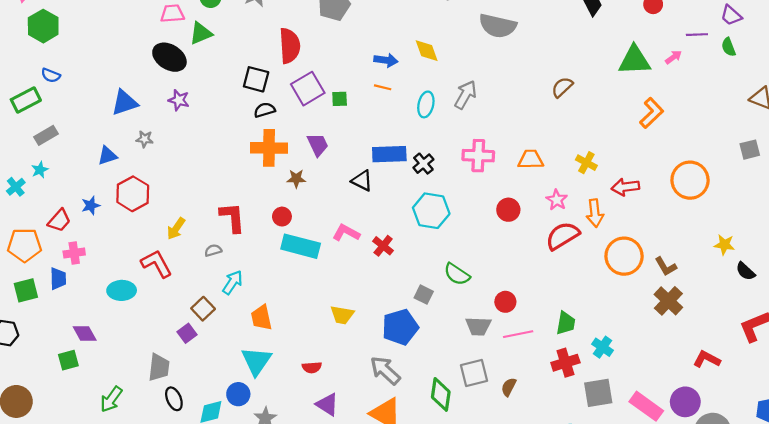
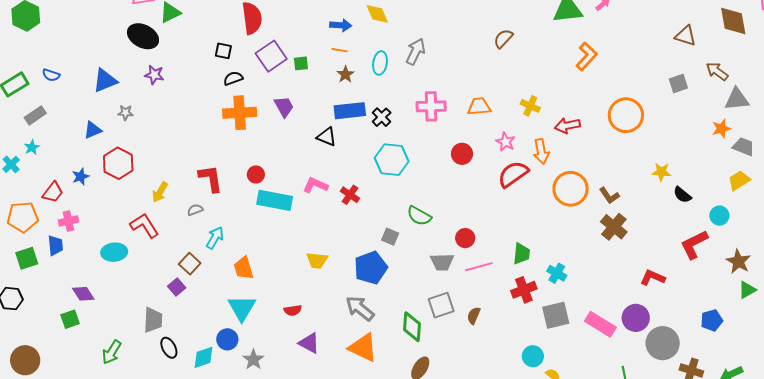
blue semicircle: (51, 75) -> (51, 75), moved
black square: (256, 79) -> (223, 51), size x0.7
brown star: (296, 179) -> (345, 74), moved, turned -30

